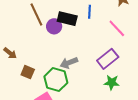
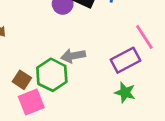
pink line: (117, 28) -> (144, 37), moved
brown square: (28, 72) -> (22, 80), moved

